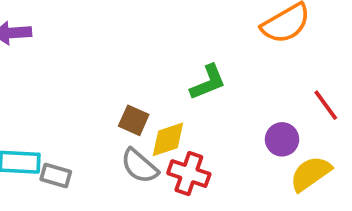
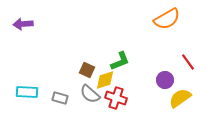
green L-shape: (208, 82) -> (120, 61), moved
gray rectangle: (56, 175) -> (60, 98), moved

